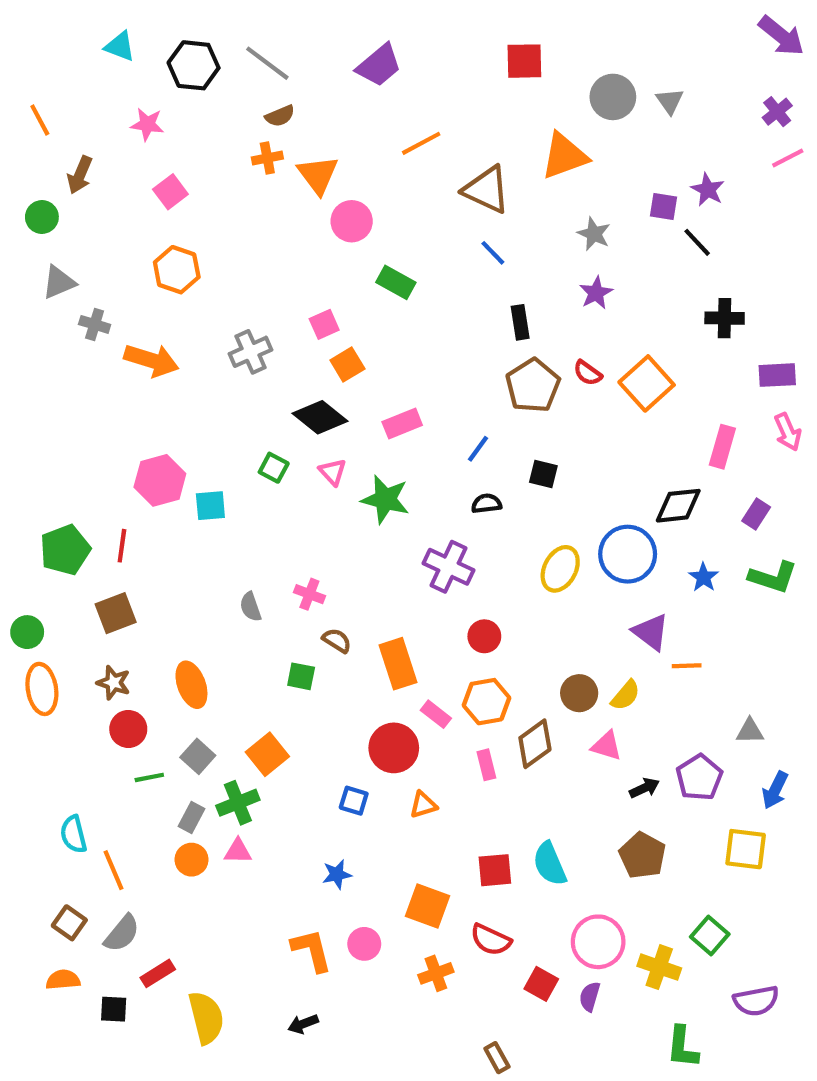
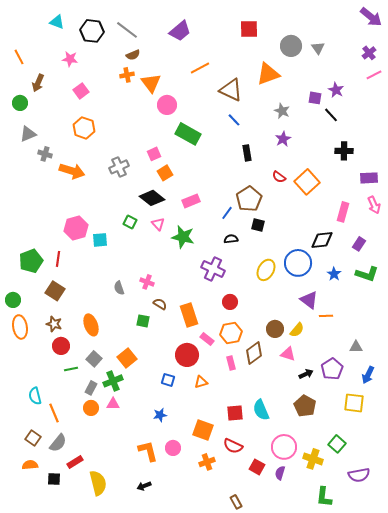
green rectangle: (396, 282) -> (188, 134), size x1.4
brown pentagon: (533, 386) -> (249, 199), moved
brown square: (116, 613) -> (55, 291), turned -36

